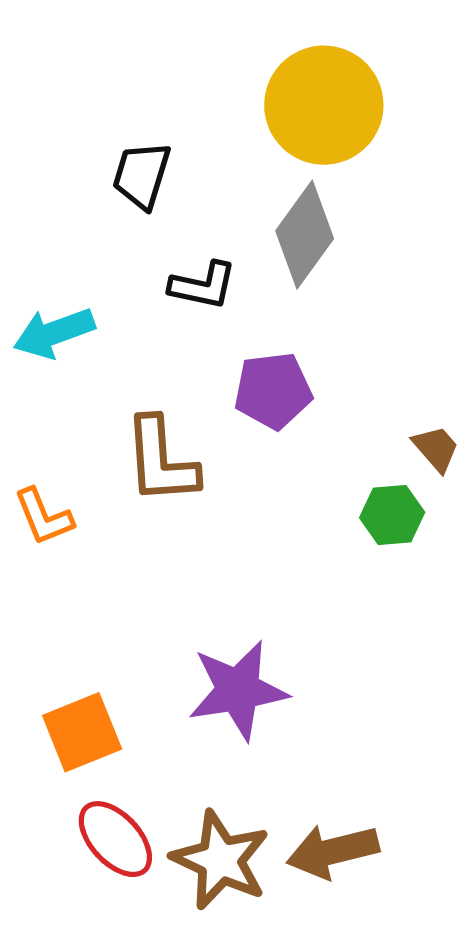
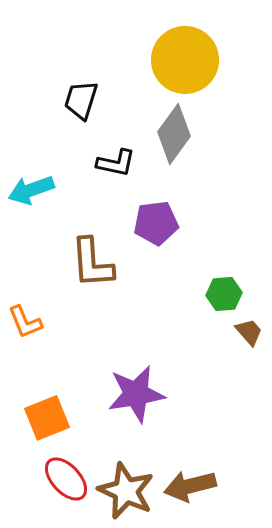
brown trapezoid: (436, 448) -> (249, 332), moved
orange L-shape: (44, 517) -> (25, 322), moved

